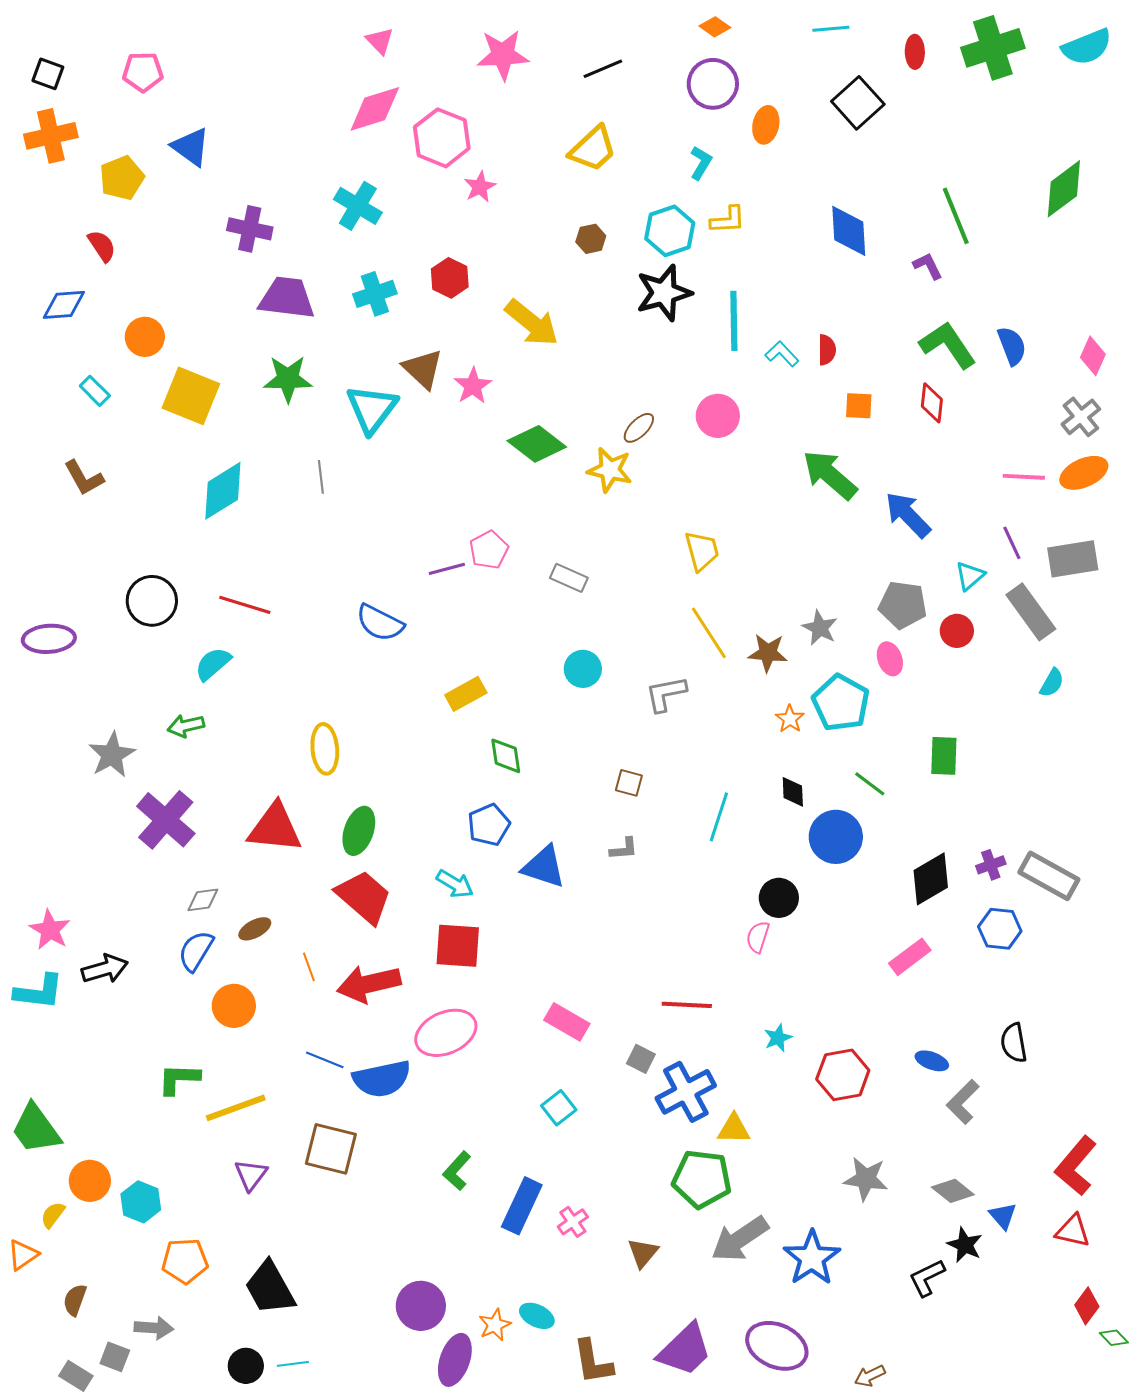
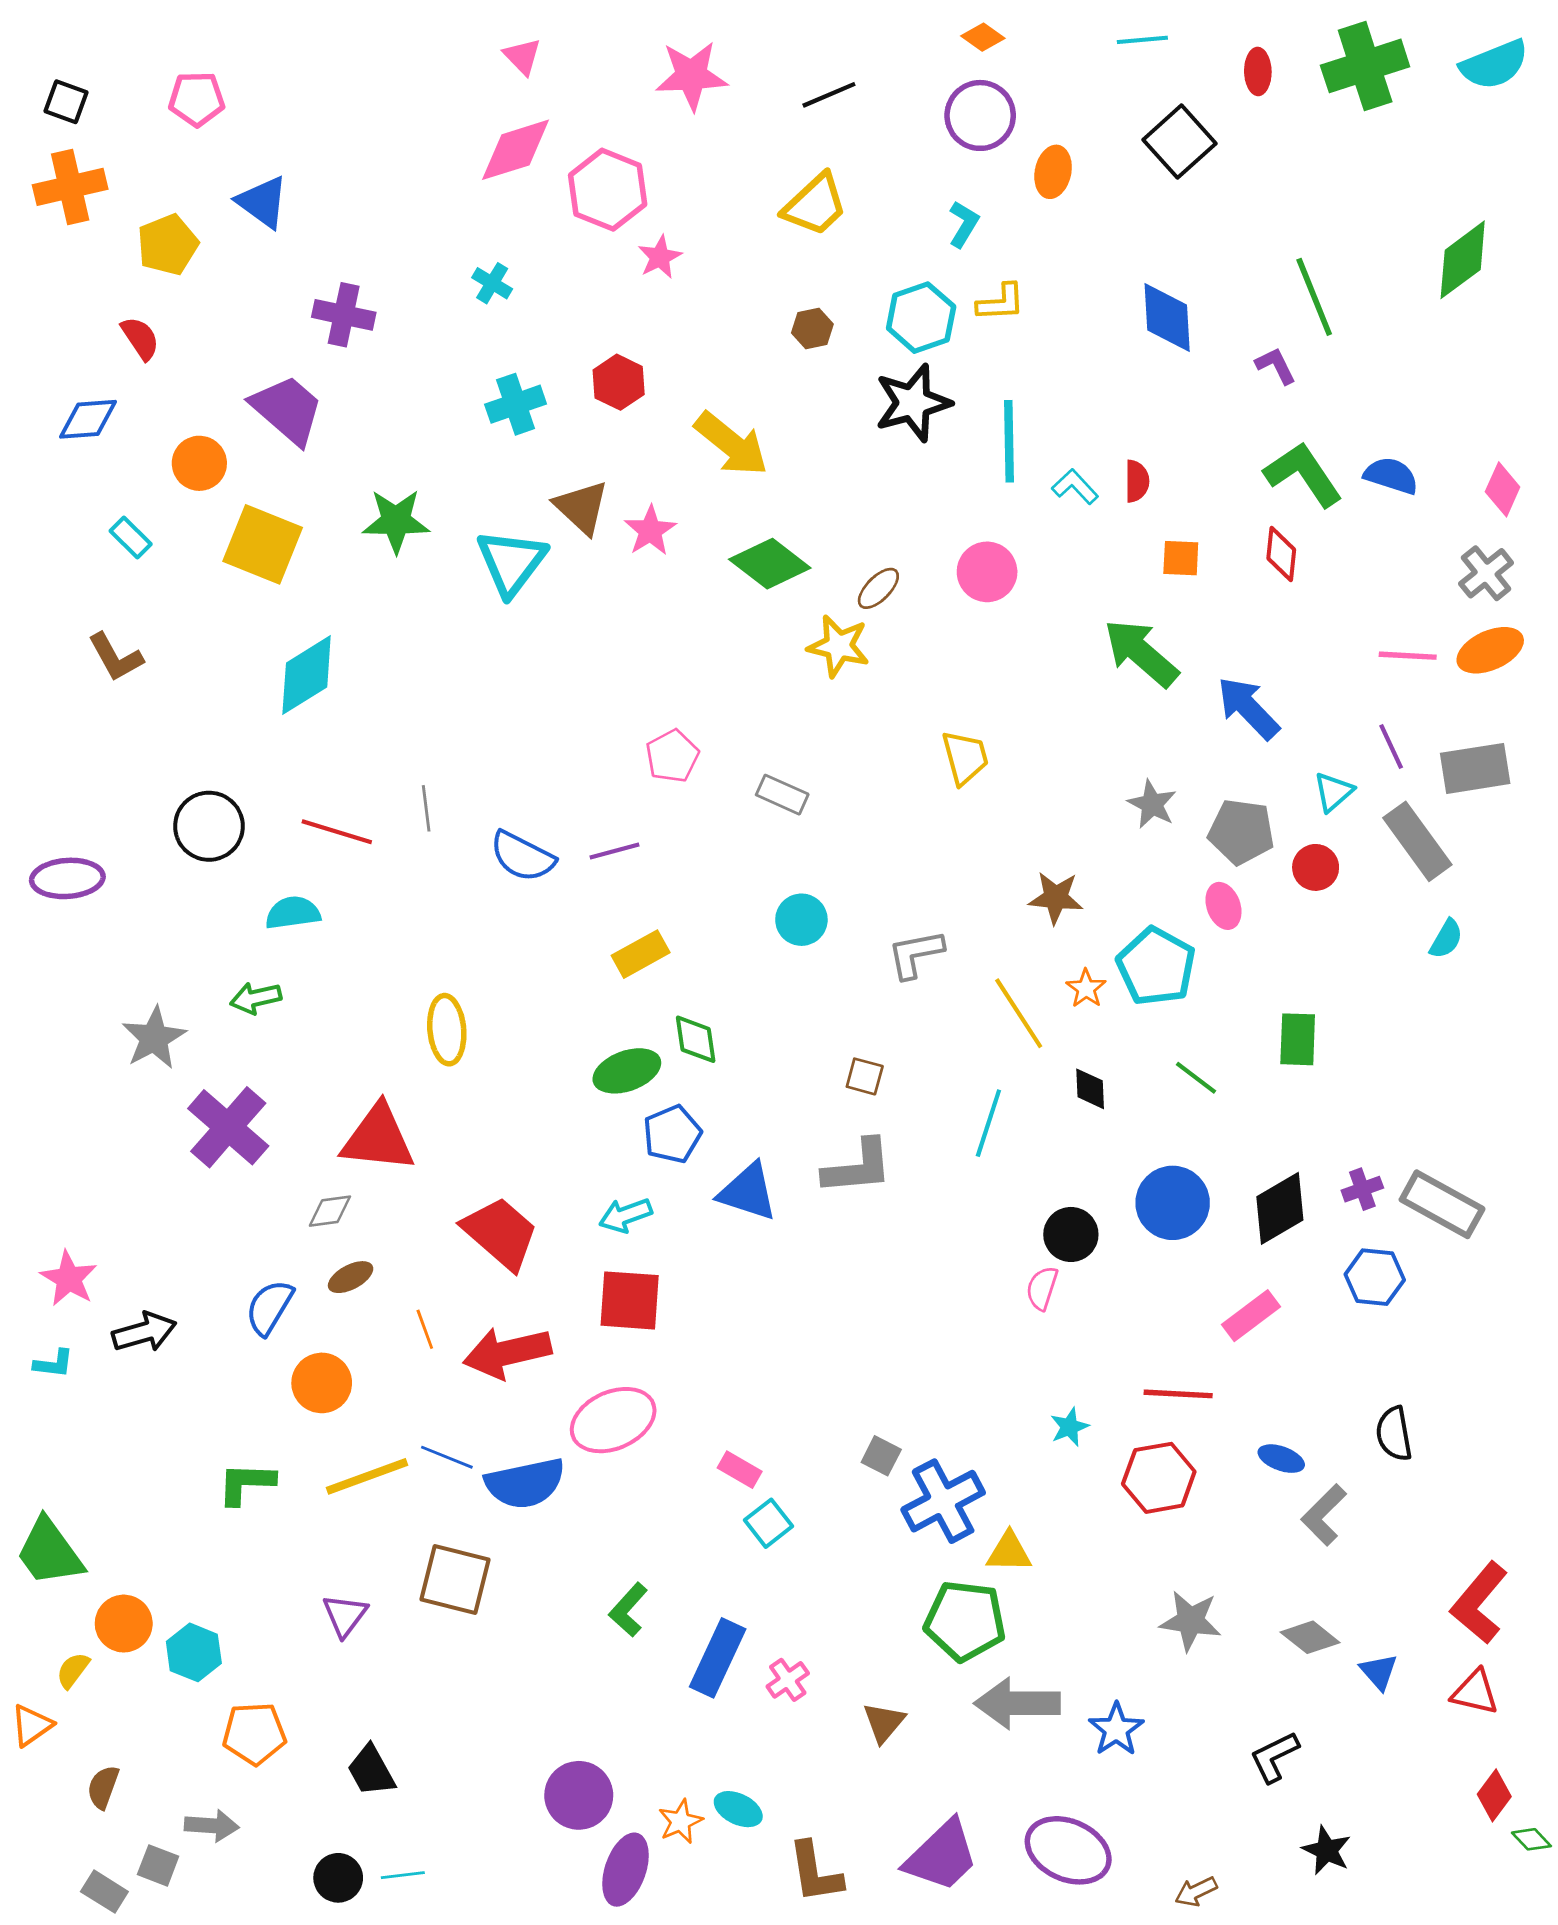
cyan cross: (358, 206) -> (492, 283), size x0.6
purple trapezoid: (287, 298) -> (287, 410), moved, turned 34
blue semicircle: (1012, 346) -> (1391, 476), turned -51
green diamond: (537, 444) -> (770, 564), moved
gray line: (321, 477) -> (426, 808), moved
purple line: (447, 569) -> (614, 851), moved
gray star: (820, 628) -> (1152, 804), moved
yellow line: (709, 633) -> (1019, 1013), moved
cyan semicircle: (213, 664) -> (293, 913), turned 33
green ellipse: (359, 831) -> (627, 1071), moved, turned 51
blue circle: (836, 837) -> (1173, 1203), moved
gray L-shape: (624, 849) -> (858, 1167), size x1.8
cyan arrow: (455, 884) -> (625, 1215), turned 129
gray diamond: (203, 900) -> (330, 1211), moved
cyan L-shape: (39, 992) -> (54, 1364), size x0.6
red line: (687, 1005) -> (1178, 1394), moved
pink rectangle: (567, 1022) -> (740, 1470), moved, size x0.7
yellow line: (236, 1108) -> (367, 1476), moved
gray arrow: (740, 1239) -> (1017, 1703), turned 34
black star: (965, 1245) -> (1327, 1850), moved
blue star: (812, 1258) -> (1116, 1729), size x0.7
black trapezoid: (270, 1288) -> (371, 1771), size x0.7

